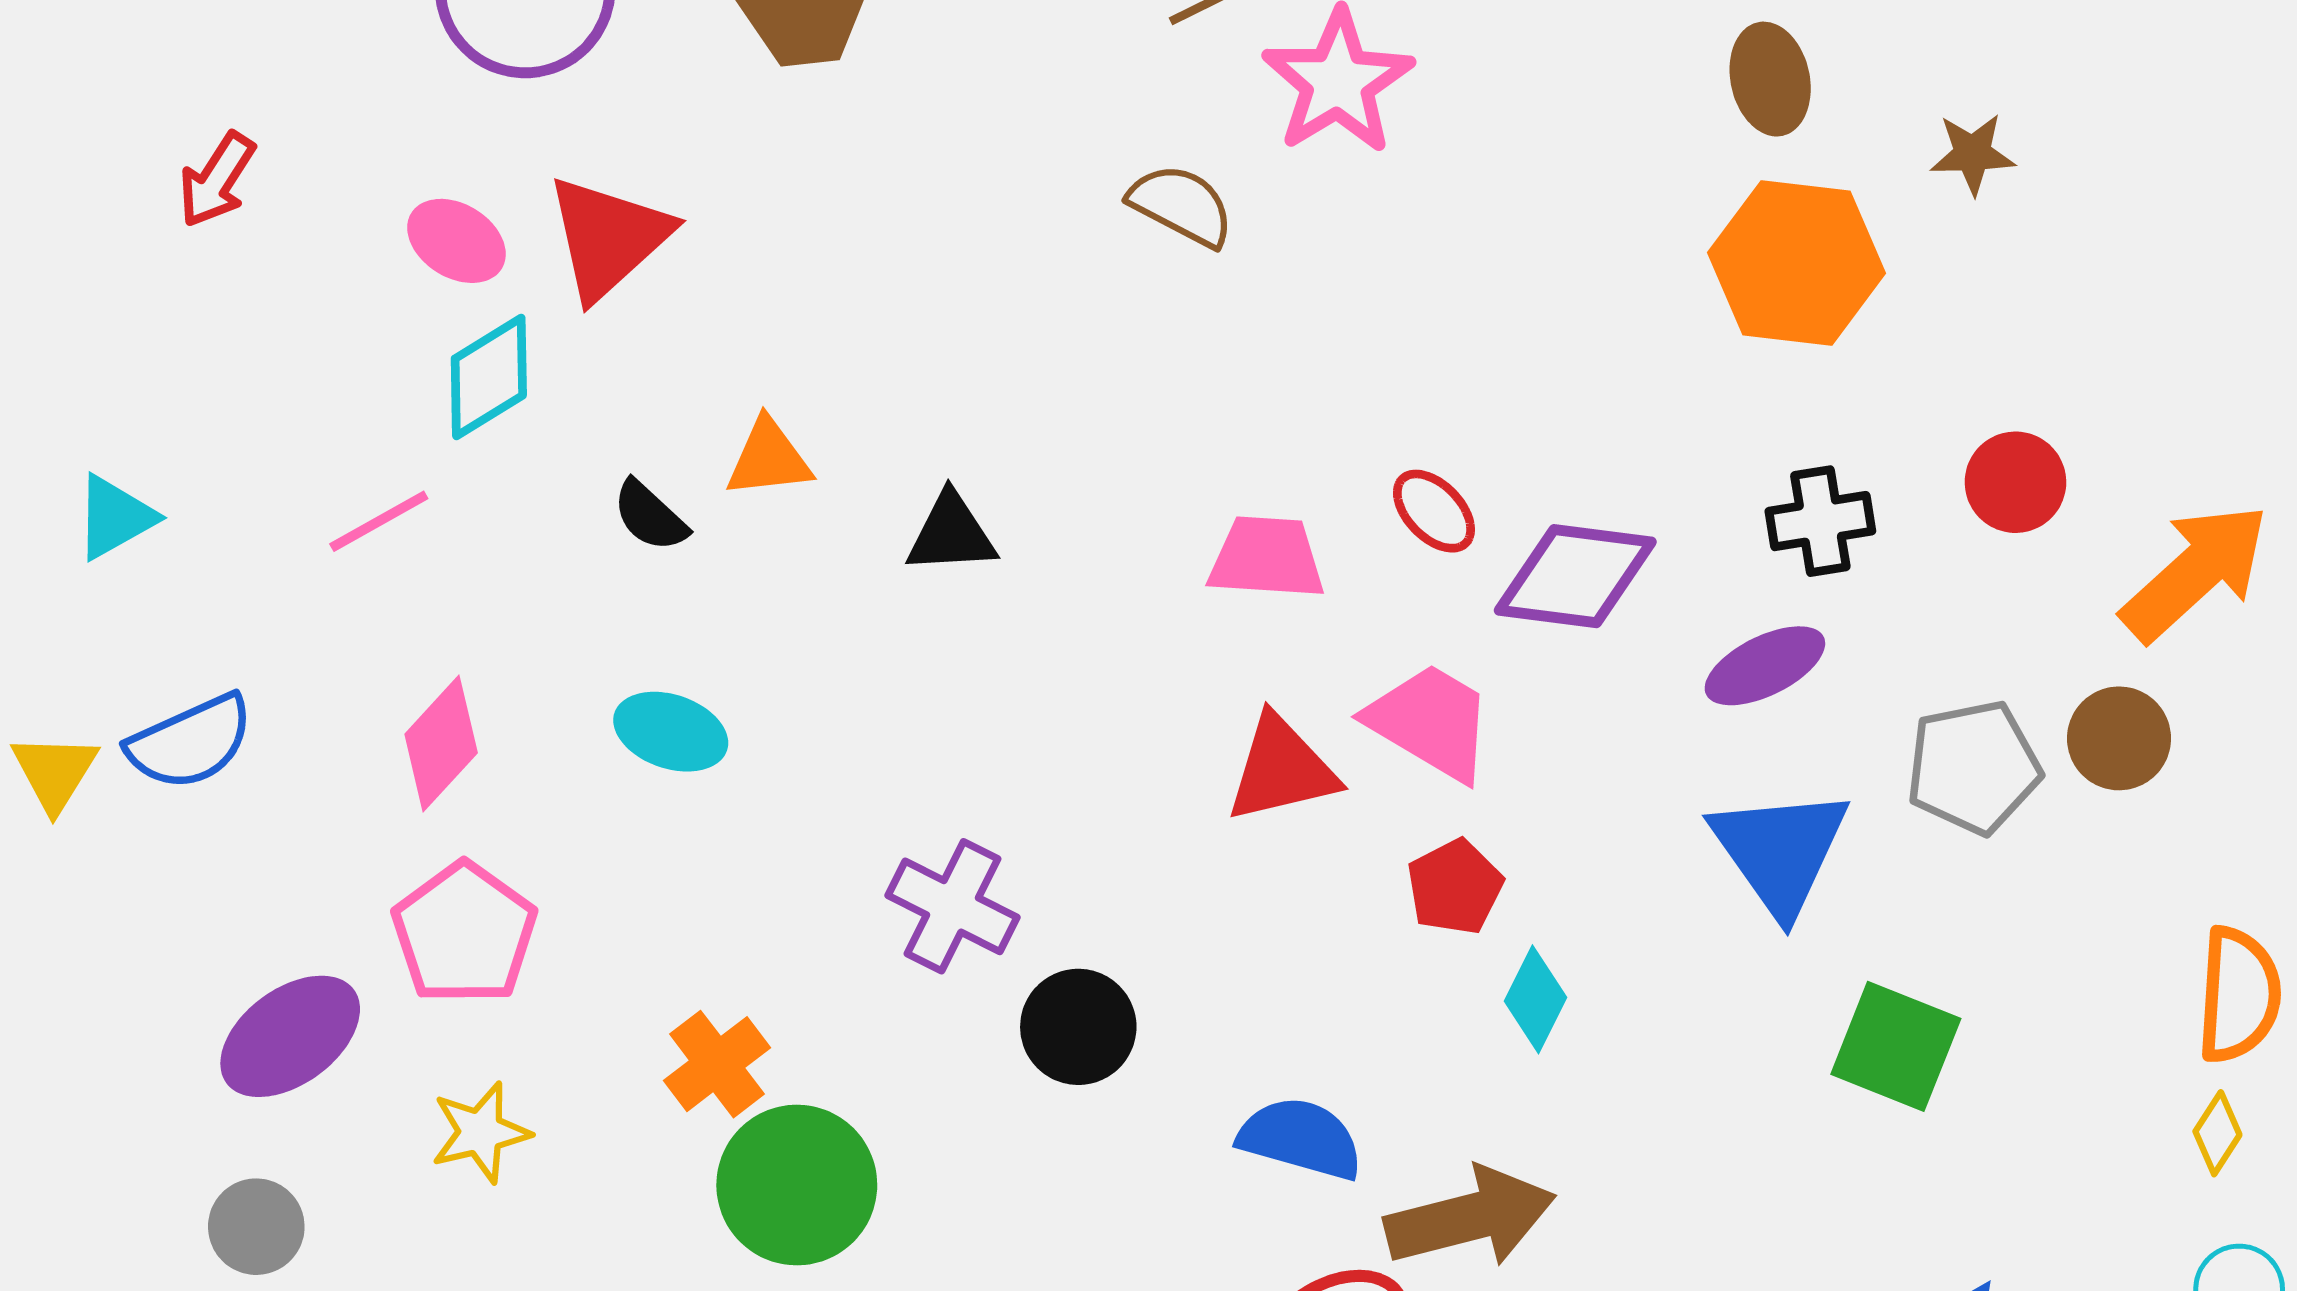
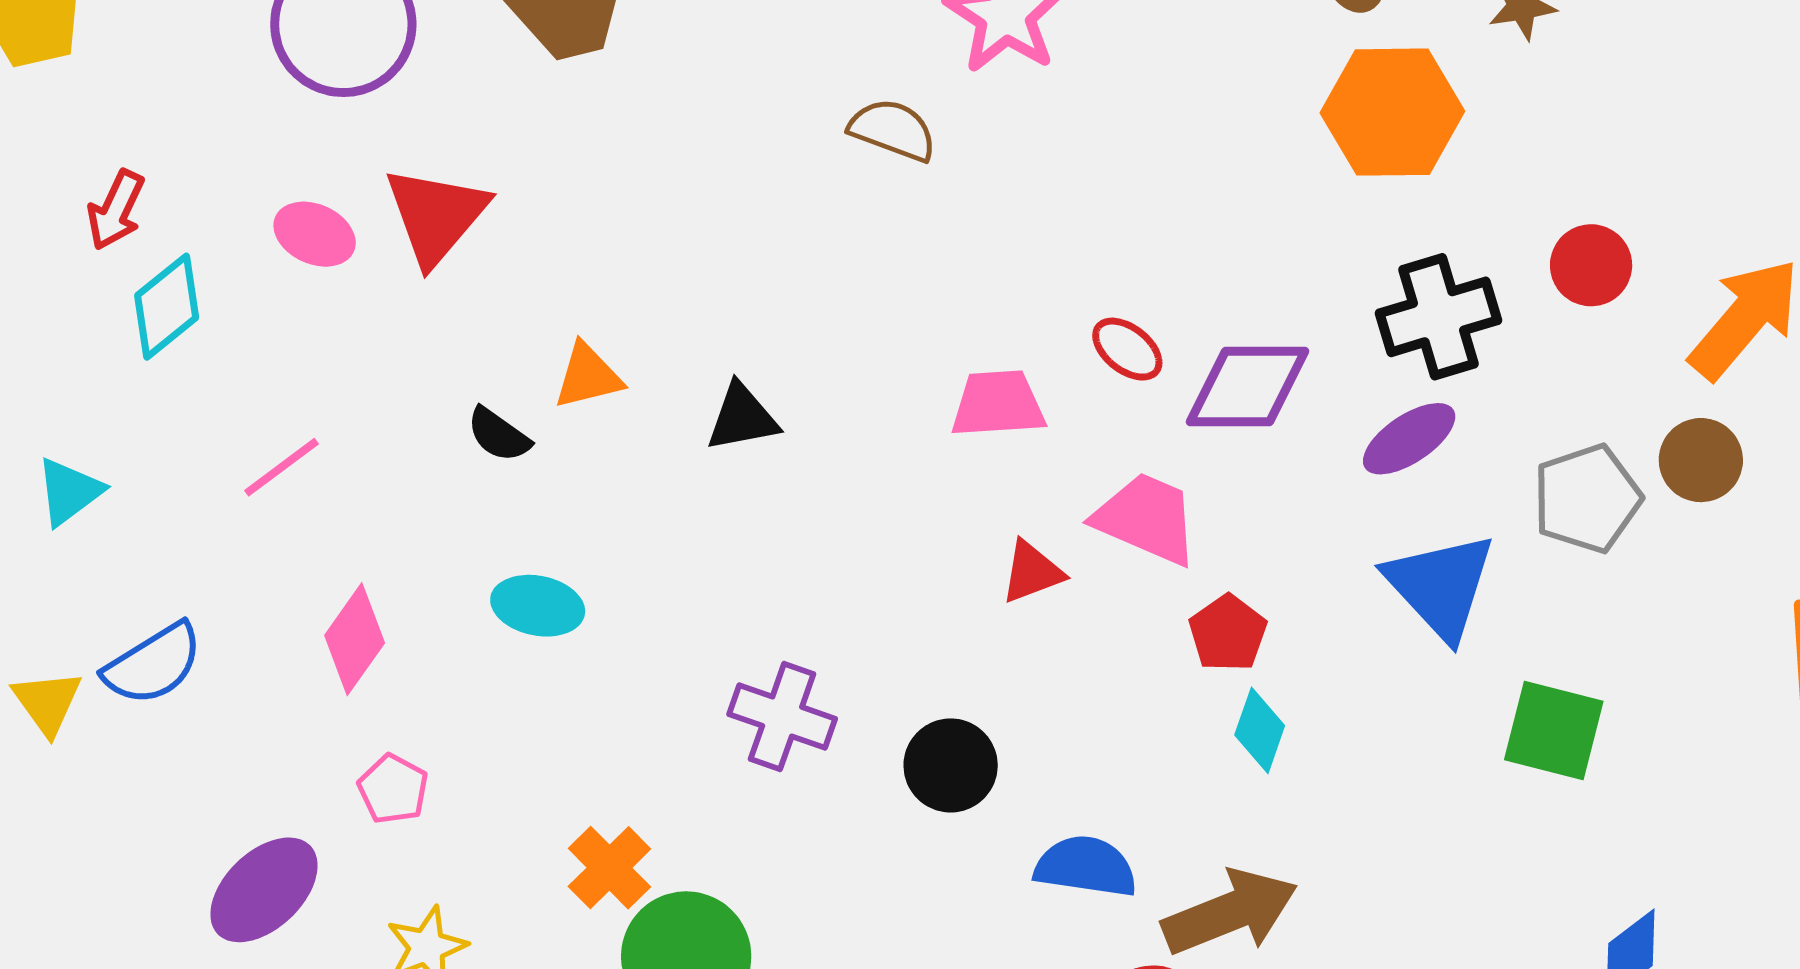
cyan diamond: (489, 377) -> (167, 307), moved
black cross: (1820, 521) -> (1439, 317), size x1.4
red triangle: (1282, 769) -> (1032, 572), size x0.7
red pentagon: (1455, 887) -> (1228, 633), moved
pink pentagon: (464, 933) -> (393, 789), size x0.6
black circle: (1078, 1027) -> (951, 765), moved

